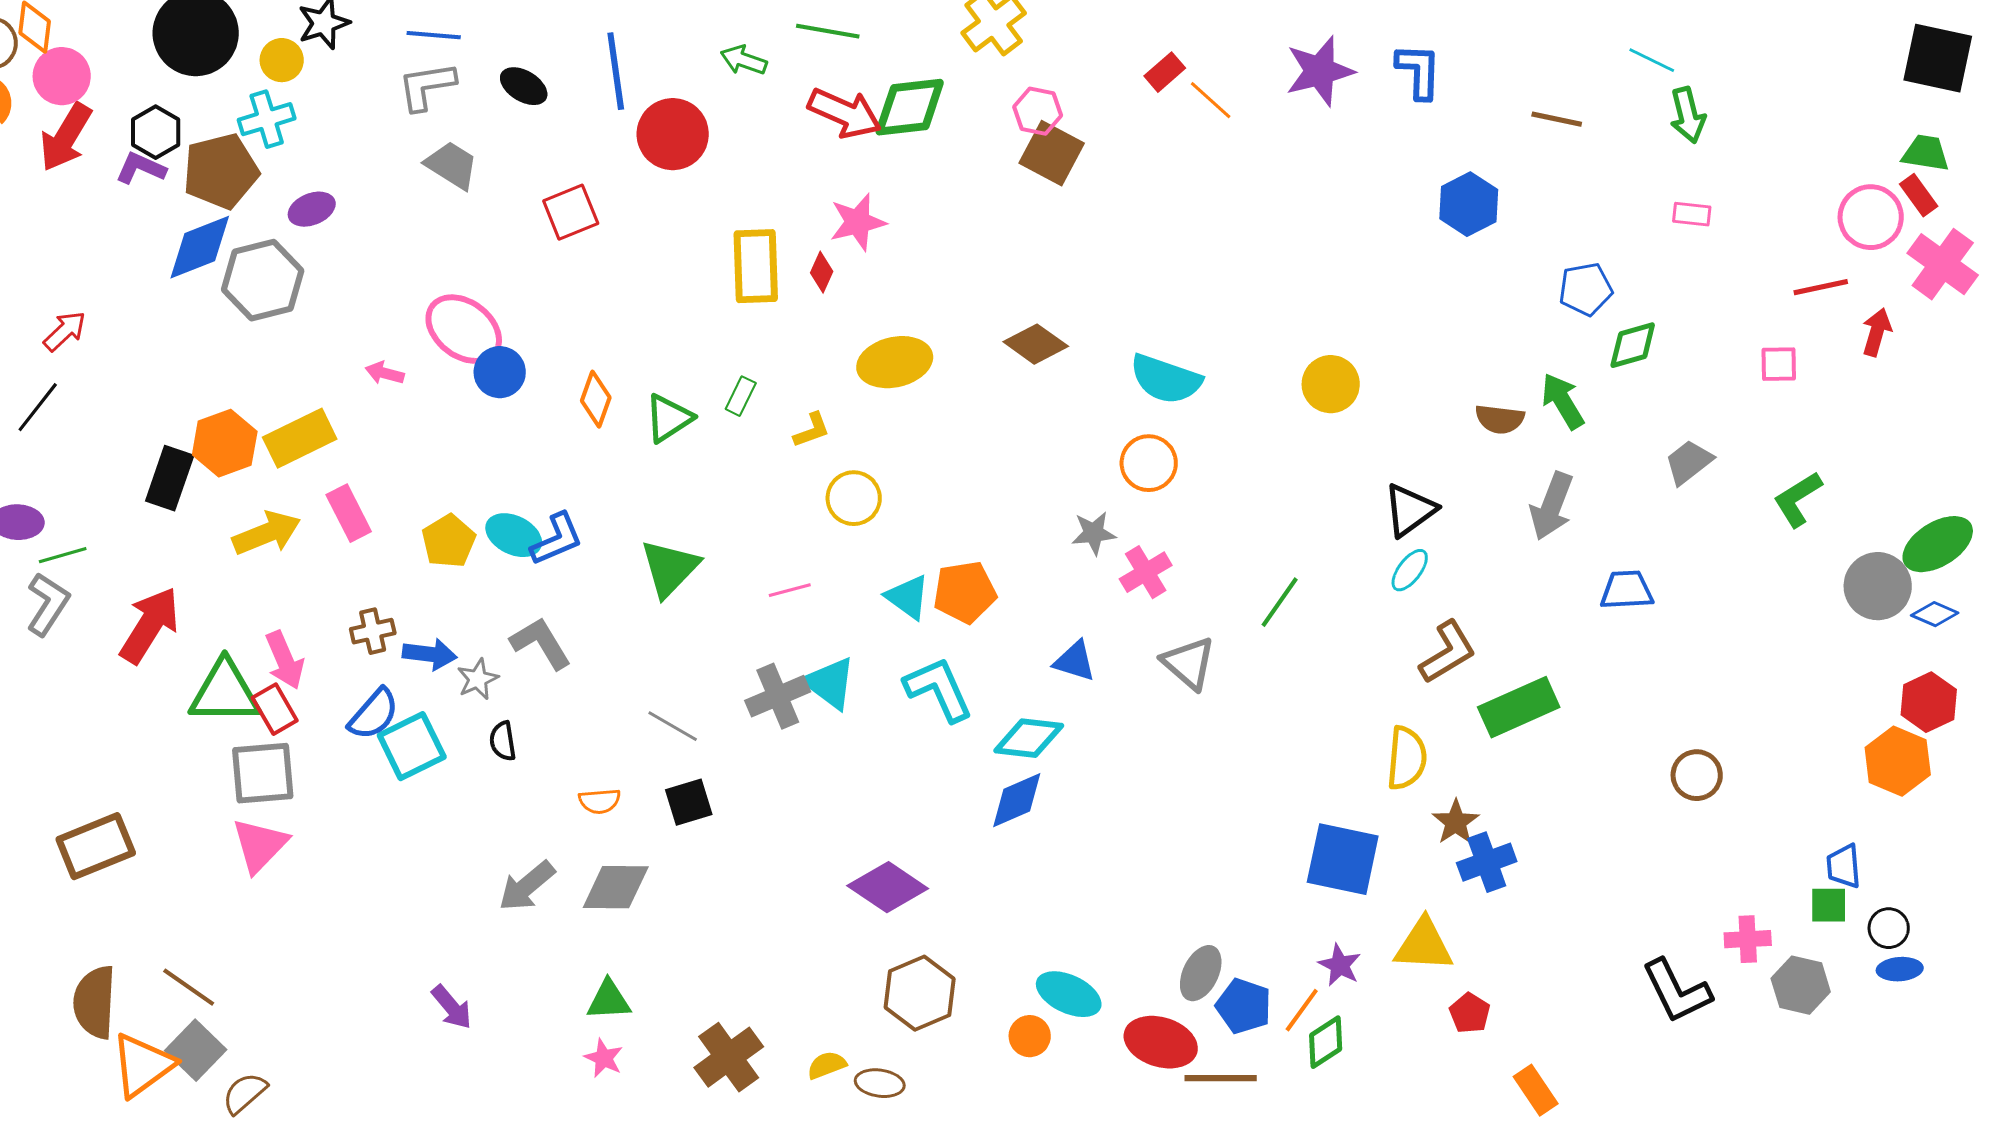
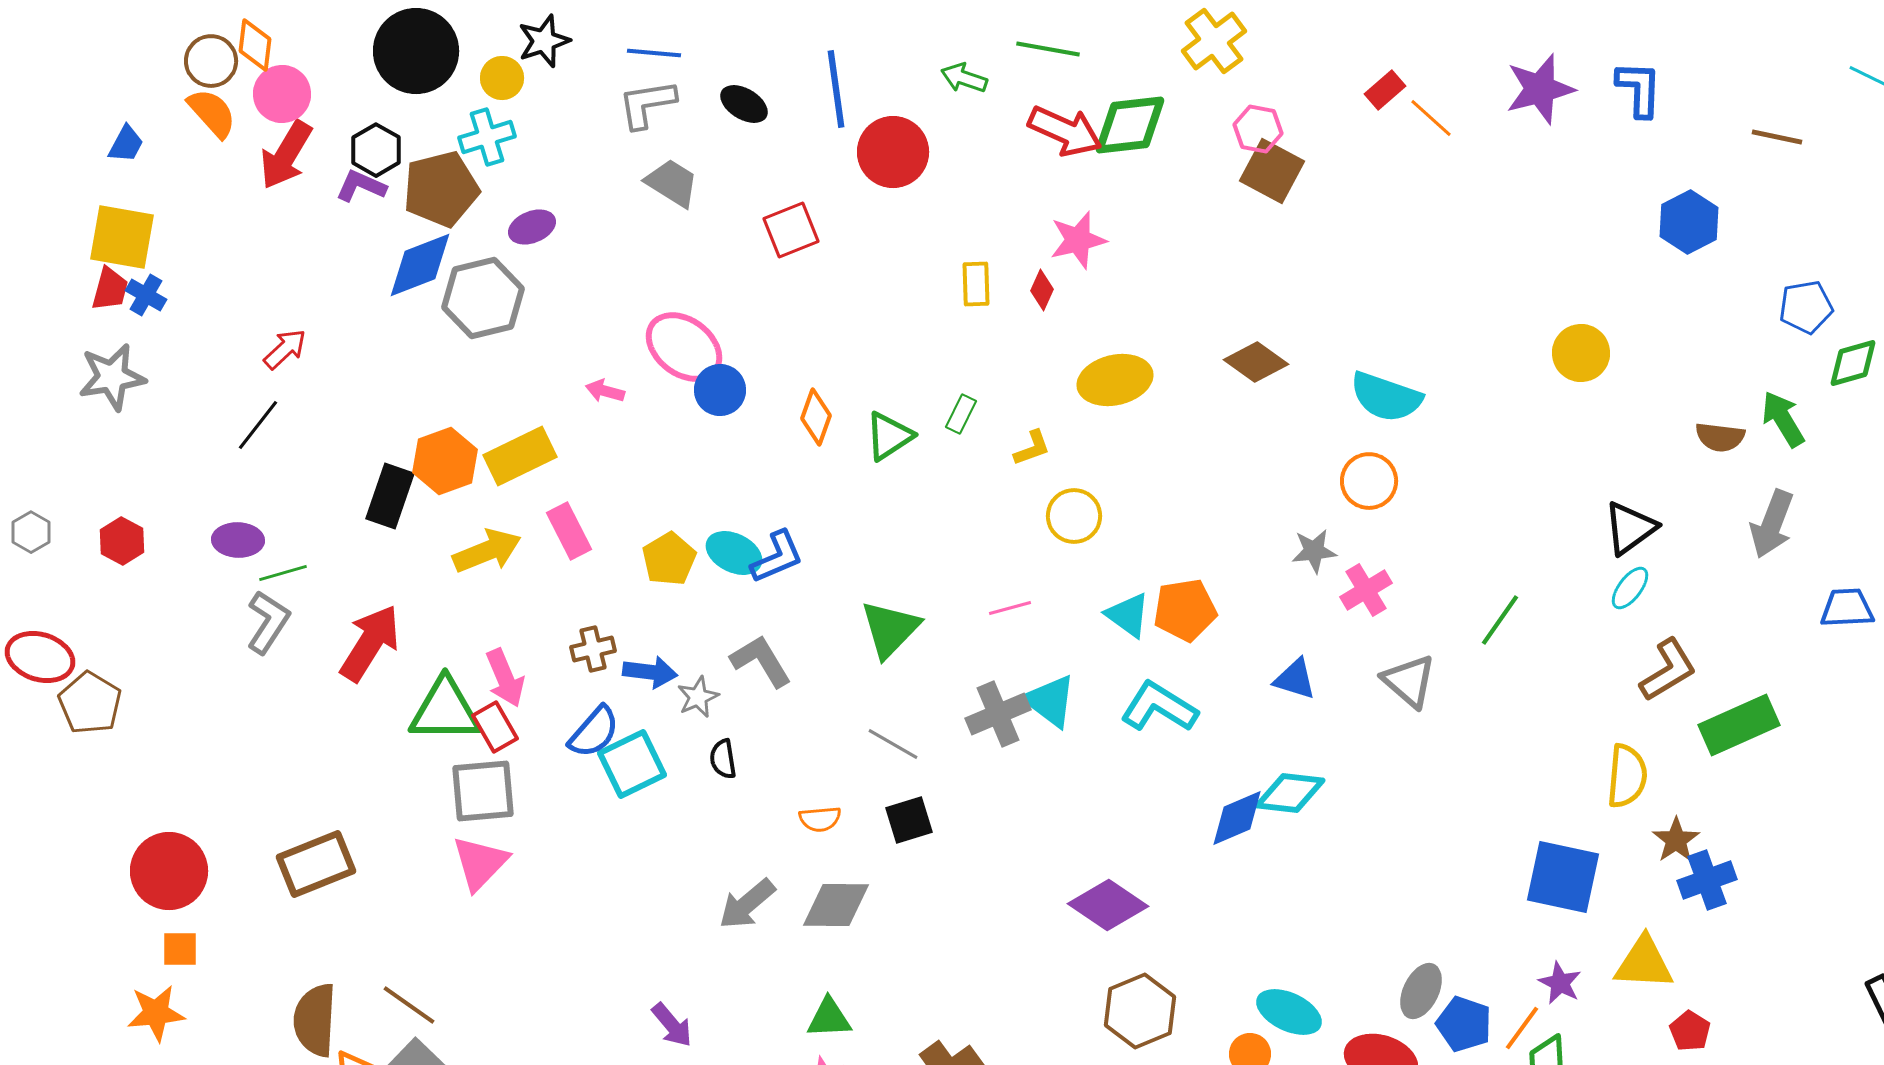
yellow rectangle: (756, 266) -> (976, 284), size x0.6
yellow circle: (1331, 384) -> (1581, 353), moved
green triangle: (670, 568) -> (890, 629), moved
cyan L-shape: (939, 689) -> (1159, 707), turned -34
cyan diamond: (1029, 738) -> (1290, 793), moved

